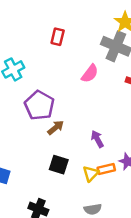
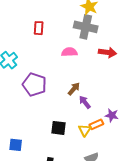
pink semicircle: (90, 74) -> (69, 52), turned -119
brown arrow: (56, 128) -> (74, 89), moved

